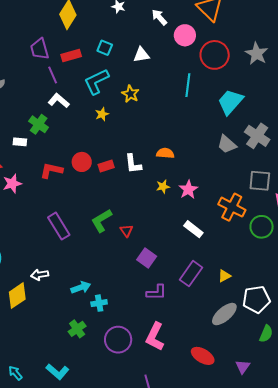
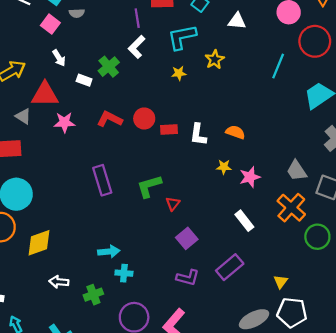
white L-shape: (59, 101) -> (137, 47), turned -100
gray trapezoid: (227, 144) -> (297, 171), moved
white arrow: (40, 275) -> (59, 282), moved
yellow triangle: (224, 276) -> (281, 282), moved, turned -40

